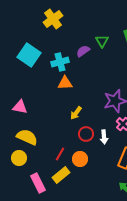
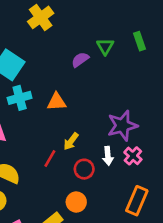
cyan cross: (60, 62) -> (20, 98), moved
white arrow: (104, 137) -> (108, 156), moved
red line: (60, 154) -> (50, 159), moved

